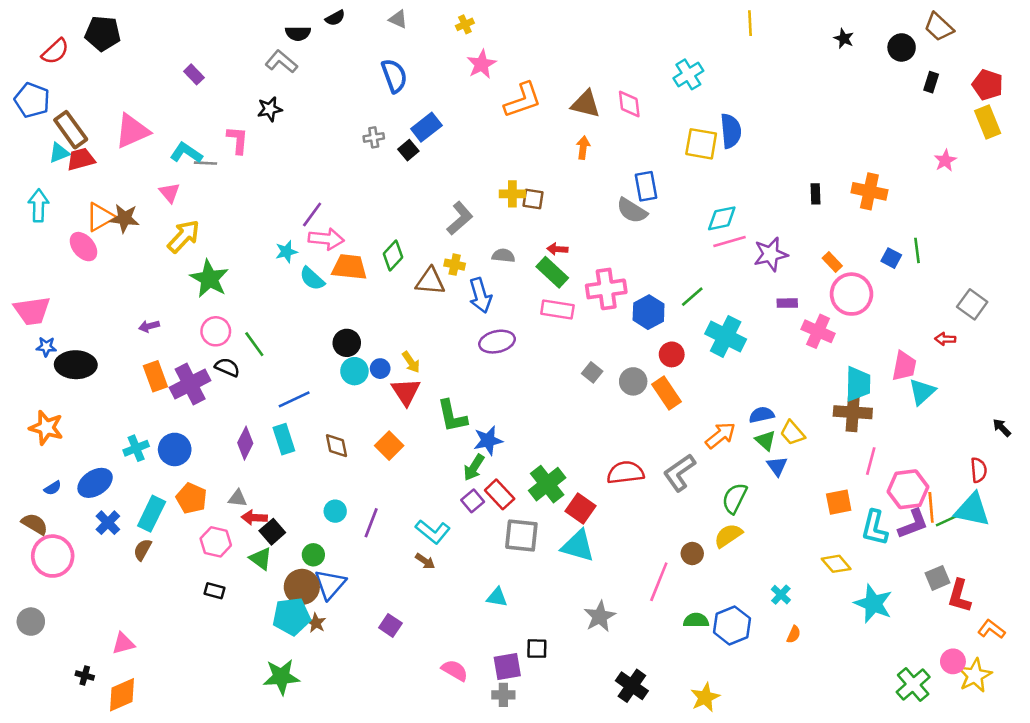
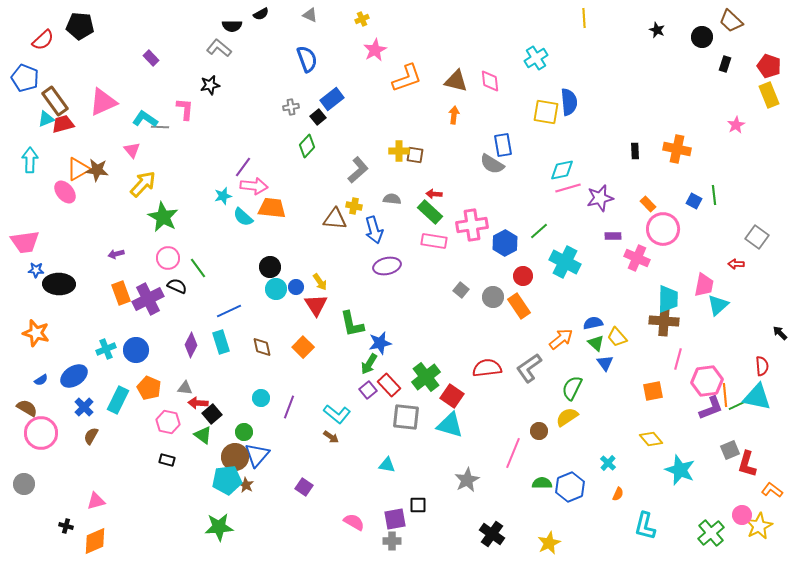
green diamond: (393, 256) -> (307, 146), moved
cyan L-shape: (875, 528) -> (645, 526), moved
brown semicircle: (143, 550) -> (91, 436), moved

